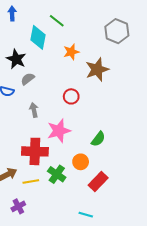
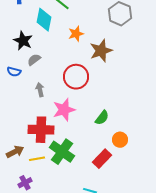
red circle: (71, 96) -> (76, 77), size x1.6
orange circle: (81, 162) -> (120, 140), moved
green cross: (57, 174) -> (62, 152), size x1.4

